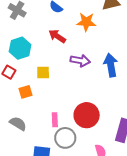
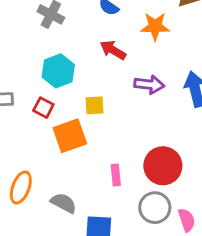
orange square: (26, 92) -> (70, 136), size x1.6
gray semicircle: (18, 124) -> (64, 203), moved
gray circle: (65, 138) -> (155, 208), moved

